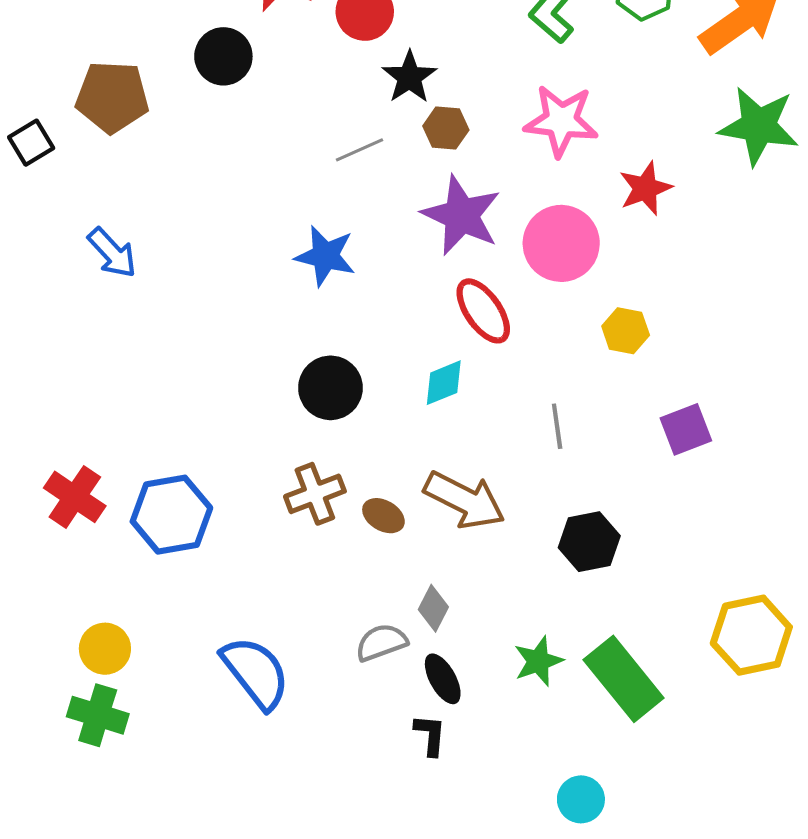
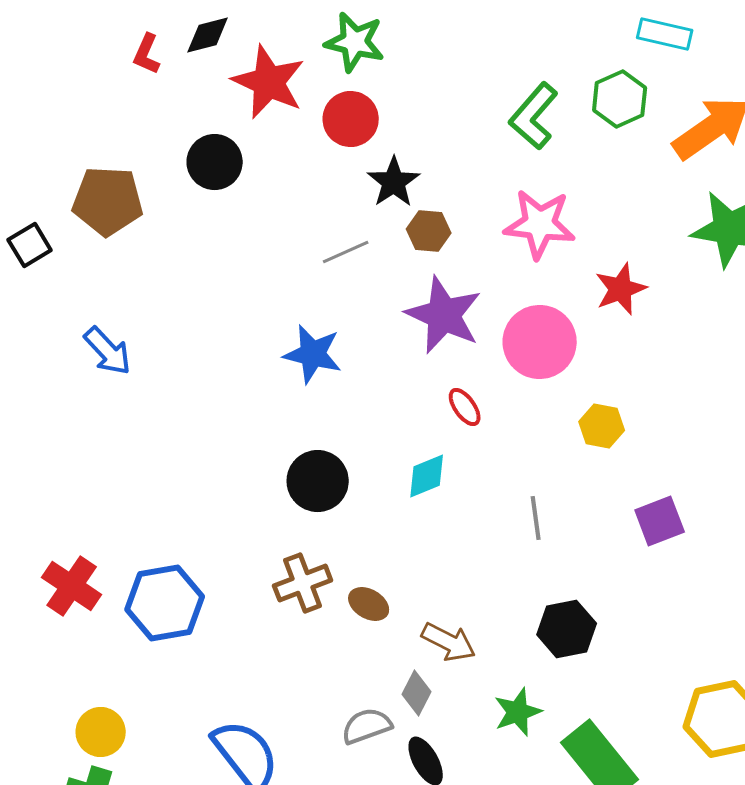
red ellipse: (483, 311) -> (465, 407), size x0.6
brown arrow: (465, 500) -> (449, 642), moved, size x0.7
green star: (538, 661) -> (518, 712), moved

